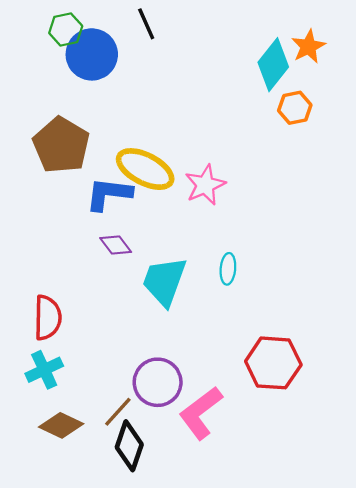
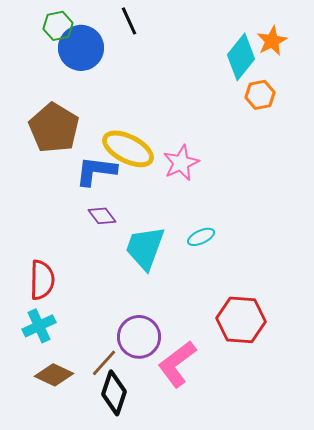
cyan ellipse: (228, 269) -> (201, 237), turned 60

